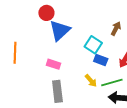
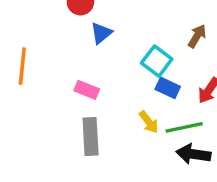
blue triangle: (60, 30) -> (101, 33), size x0.6

